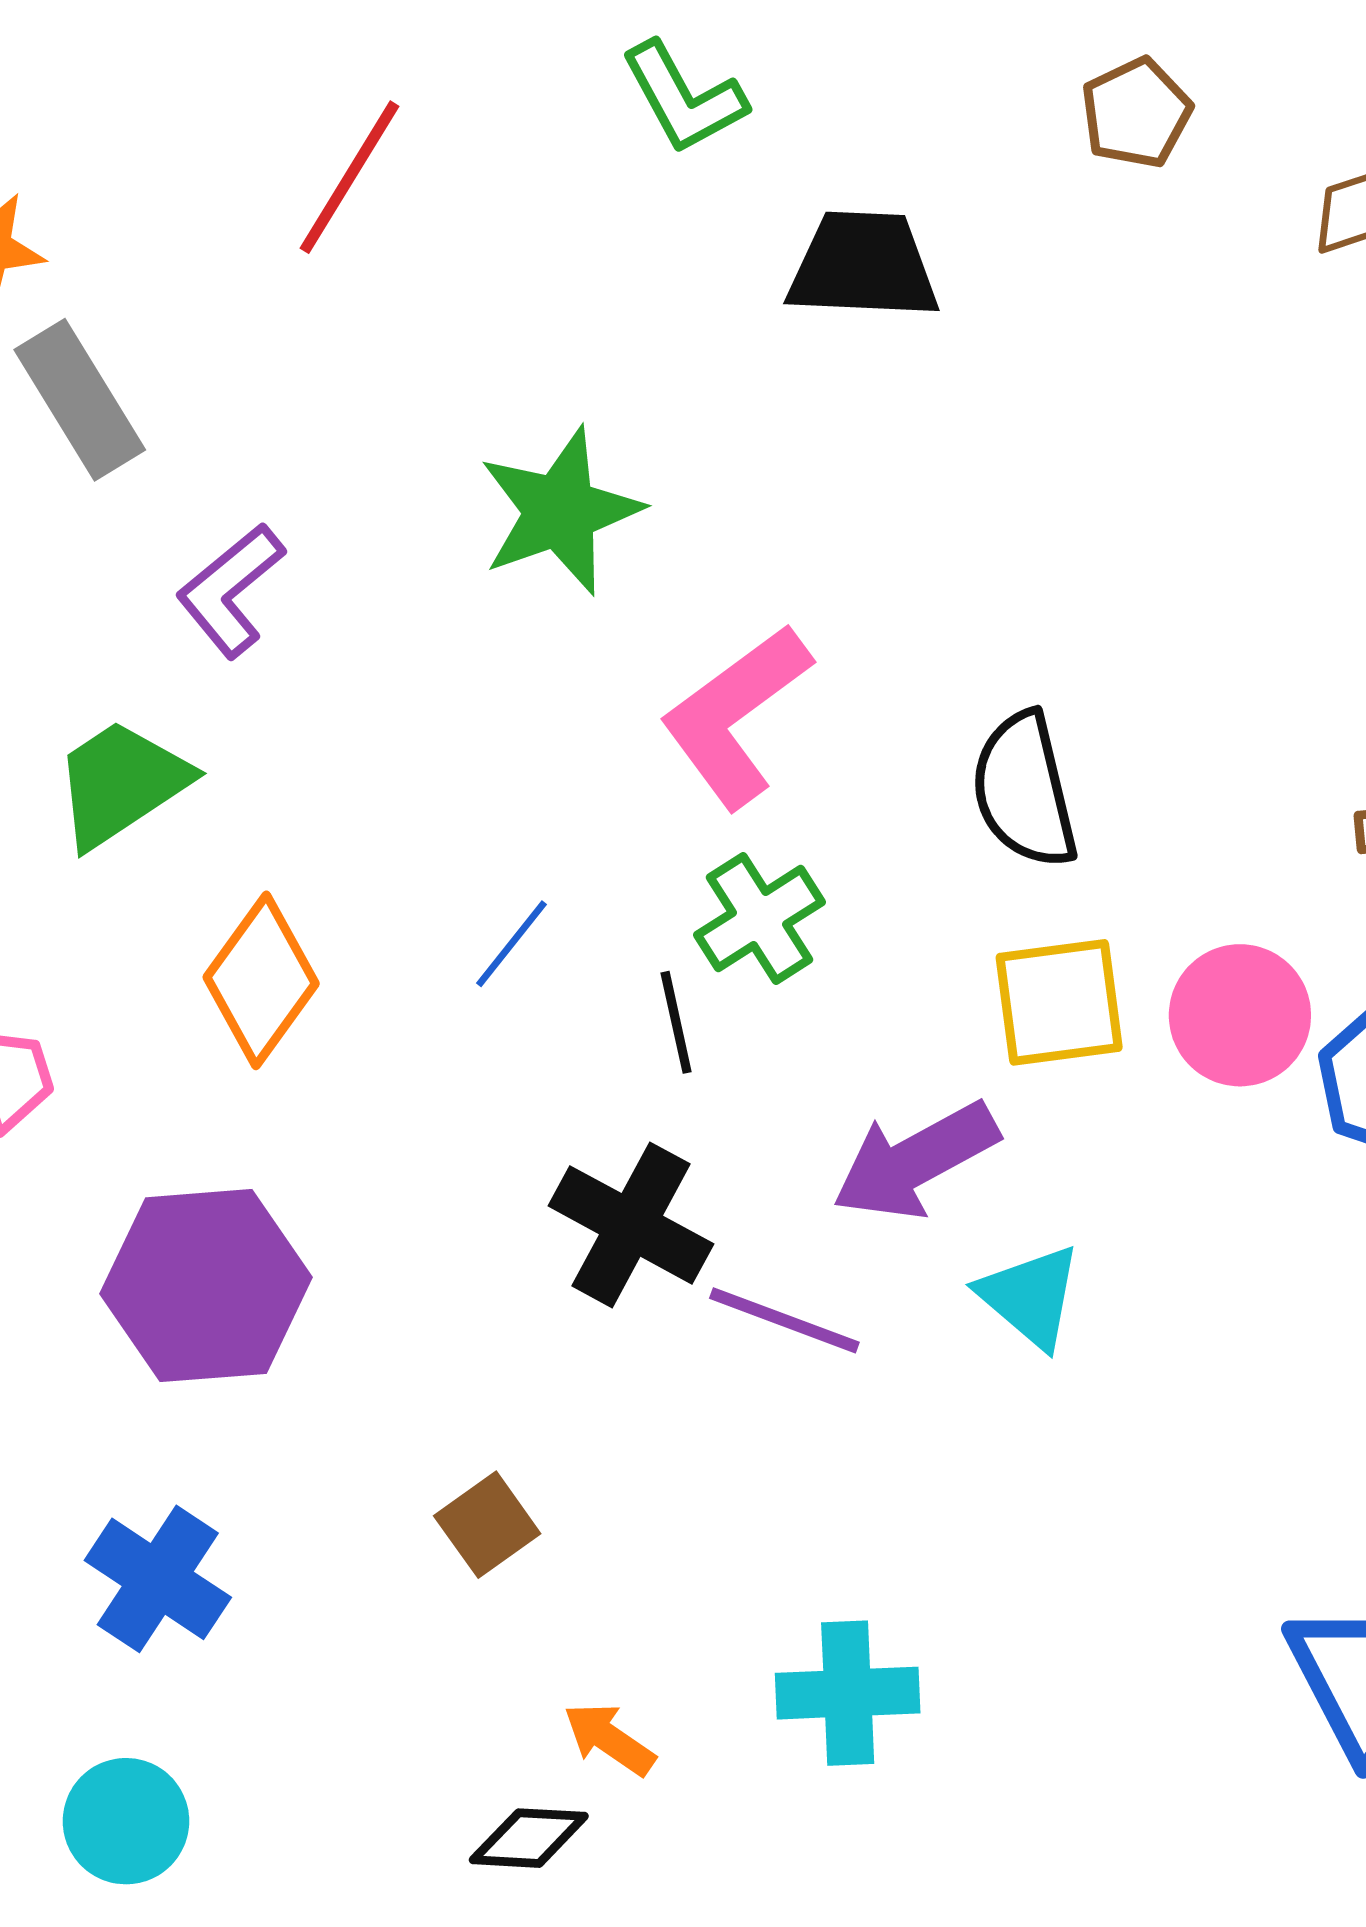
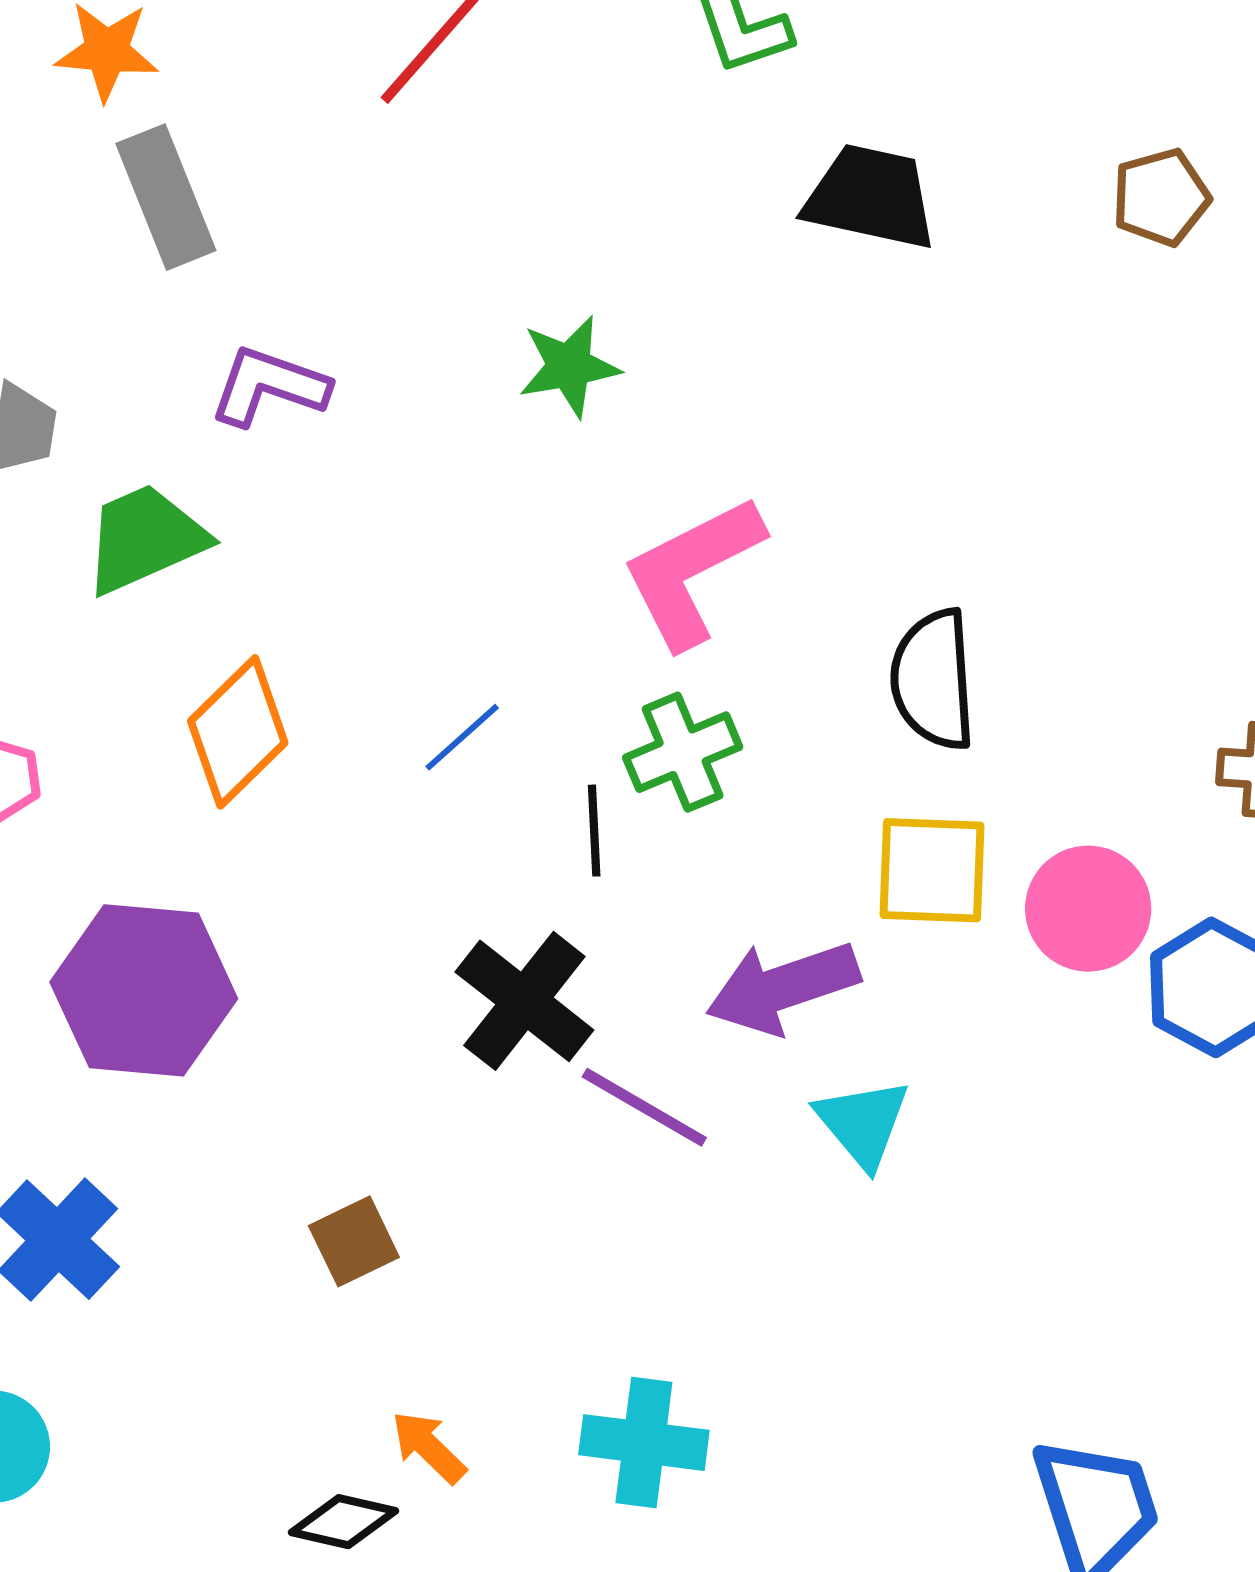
brown pentagon: (1136, 113) -> (1161, 197), moved
green star: (560, 511) -> (569, 366), size x0.7
purple L-shape: (230, 590) -> (269, 386), turned 49

